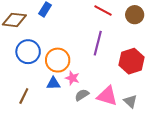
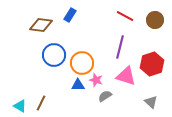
brown line: (24, 96) -> (41, 103), moved
pink triangle: (107, 96) -> (126, 76), moved

